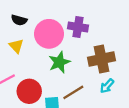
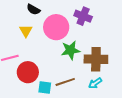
purple cross: (78, 27) -> (83, 16), moved
green star: (59, 62) -> (71, 50), moved

